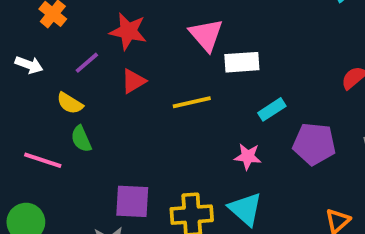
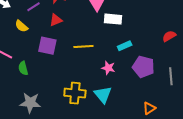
yellow line: (192, 102) -> (83, 46), moved
green semicircle: (81, 139) -> (23, 68), moved
purple square: (132, 201) -> (47, 46), moved

